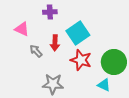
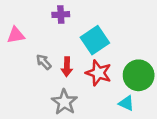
pink triangle: (22, 29) -> (16, 35), moved, turned -35
red arrow: (55, 43) -> (67, 67), moved
gray star: (53, 84) -> (64, 102), turned 30

